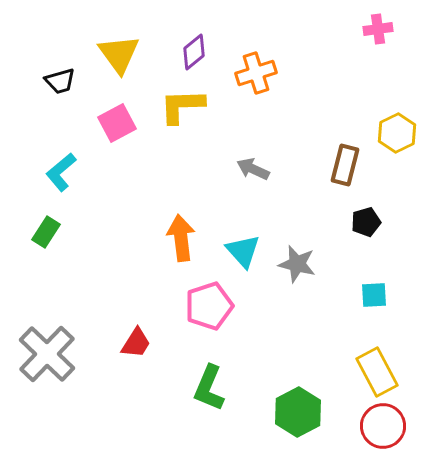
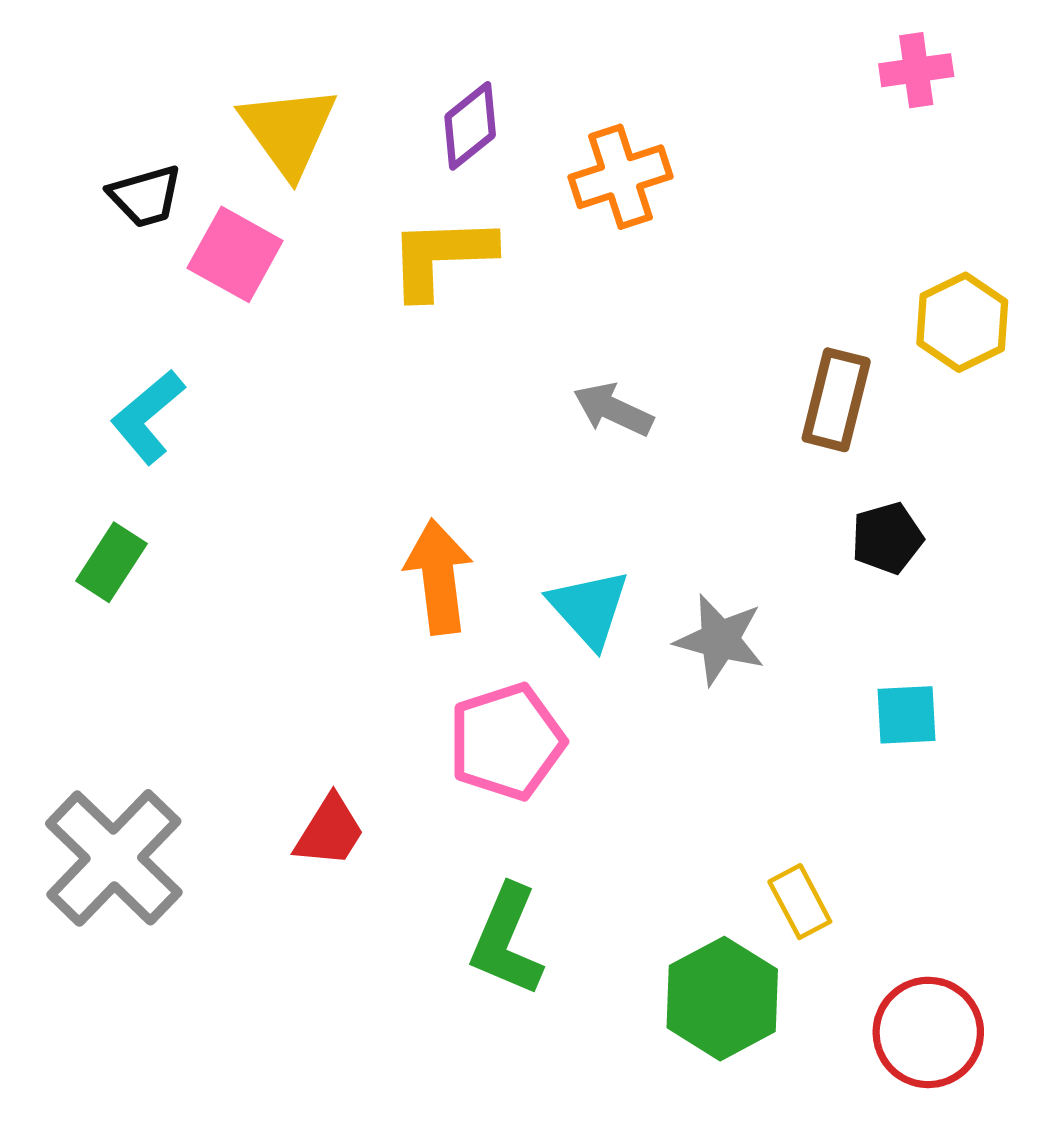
pink square: (117, 123) -> (235, 254), moved, turned -33
yellow rectangle: (377, 372) -> (800, 902), moved, size x0.6

